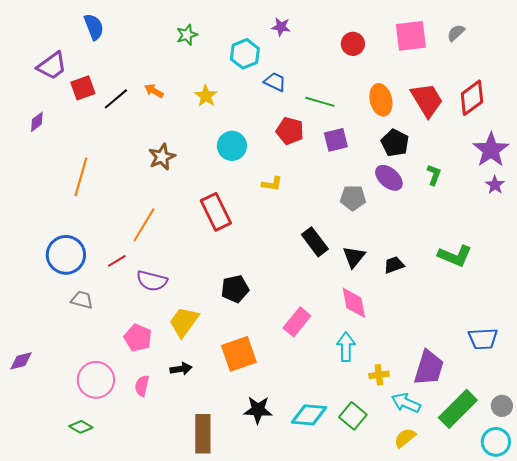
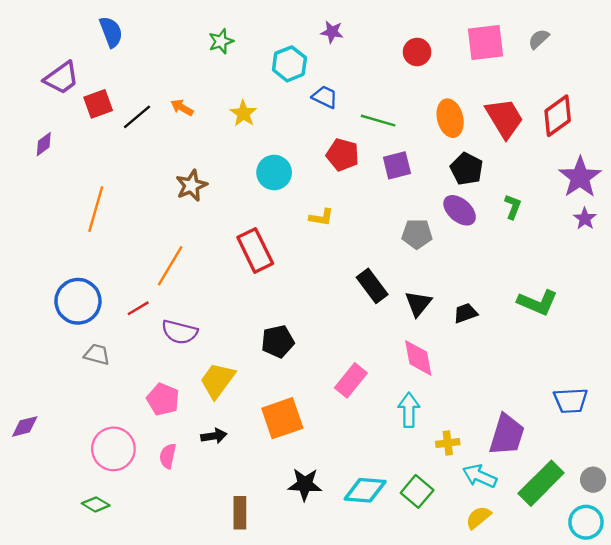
brown rectangle: (203, 434) -> (240, 513), size x0.7

